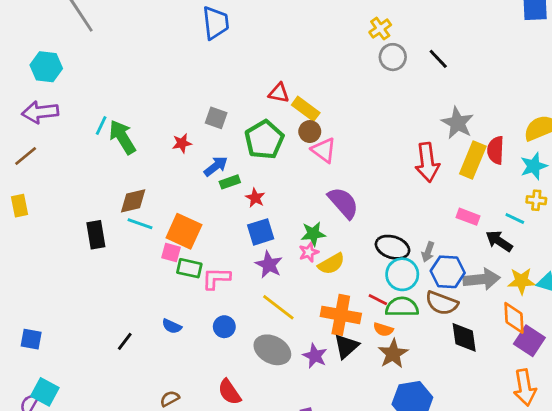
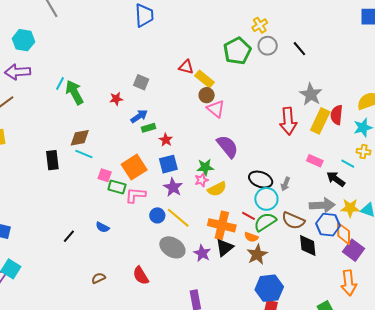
green pentagon: (264, 140) -> (237, 51), moved
orange square: (184, 231) -> (134, 167), moved, turned 30
blue hexagon: (448, 272) -> (328, 225), moved
green semicircle: (402, 307) -> (265, 222), turned -35
blue circle: (224, 327) -> (157, 215), moved

